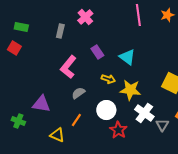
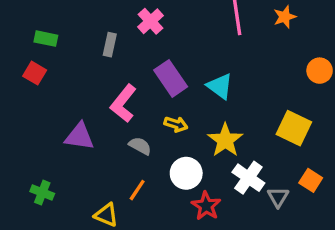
purple rectangle: (97, 52) -> (171, 78), size x1.5
yellow arrow: (108, 79) -> (176, 124), moved
yellow star: (130, 90) -> (225, 140), turned 30
gray semicircle: (78, 93) -> (140, 146), turned 64
purple triangle: (41, 104) -> (79, 137), moved

